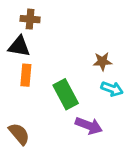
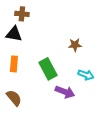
orange rectangle: (26, 75) -> (14, 64), moved
cyan arrow: (112, 89) -> (86, 75), moved

